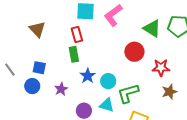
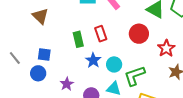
red rectangle: (77, 34) -> (101, 34), moved
red star: (161, 68) -> (166, 48), turned -30
purple star: (61, 89) -> (67, 84), moved

